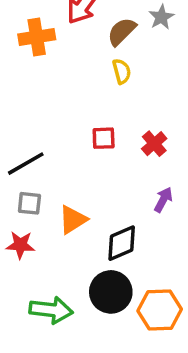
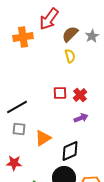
gray star: (161, 17) -> (92, 36), moved
red cross: (154, 144) -> (80, 95), moved
purple arrow: (163, 200) -> (81, 118), moved, turned 40
red star: (20, 245) -> (14, 163), moved

